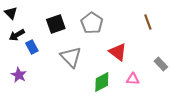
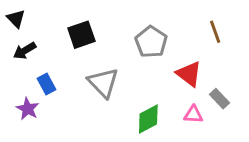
gray pentagon: (92, 23) -> (151, 42), moved
blue rectangle: (32, 47) -> (47, 84), moved
red triangle: (118, 52) -> (189, 74), moved
gray rectangle: (161, 64) -> (219, 99), moved

